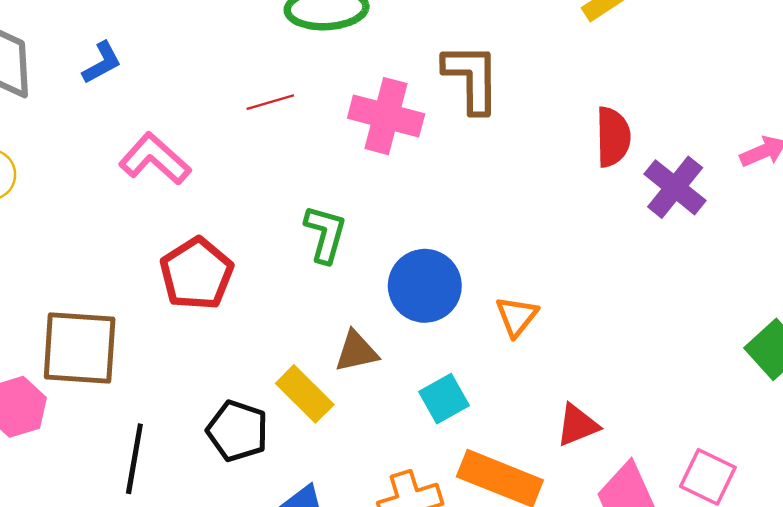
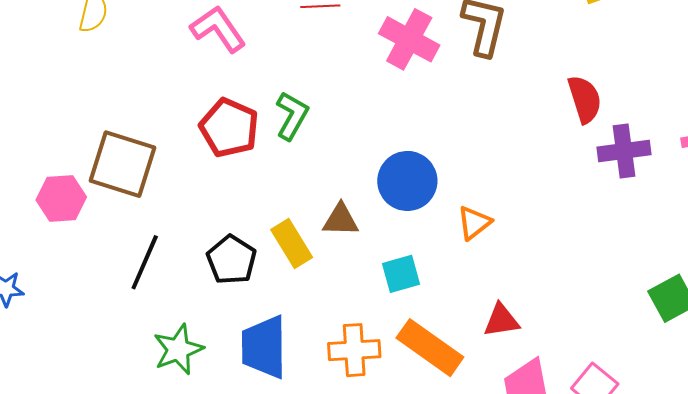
red semicircle: (613, 137) -> (585, 99), turned -30
purple cross: (675, 187) -> (624, 151), turned 30
green L-shape: (325, 234) -> (292, 116), moved
red pentagon: (197, 274) -> (229, 128), turned -30

